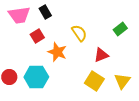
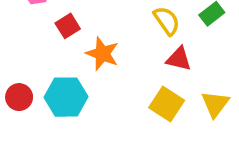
yellow semicircle: (79, 33) -> (167, 21), moved
red triangle: (101, 55) -> (179, 59), turned 35

